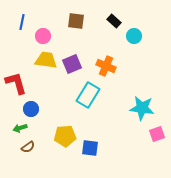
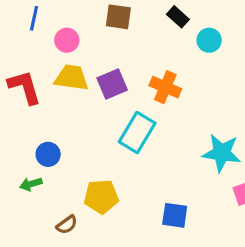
red L-shape: (16, 83) -> (25, 87), moved
brown semicircle: (28, 147) -> (67, 225), moved
blue square: (90, 148) -> (175, 215), moved

